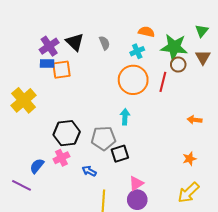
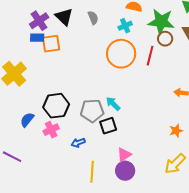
cyan arrow: (125, 117) -> (113, 104), moved, turned -49
blue semicircle: (37, 166) -> (27, 120), moved
blue arrow: (89, 171) -> (78, 143), turned -48

